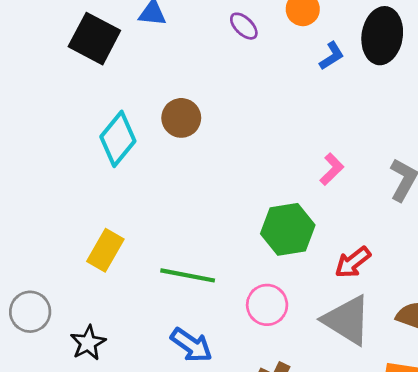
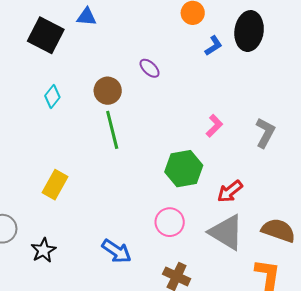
purple ellipse: (244, 26) -> (150, 68), moved
cyan diamond: (118, 139) -> (52, 97), moved, size x0.6
green line: (188, 275) -> (112, 130), moved, turned 66

